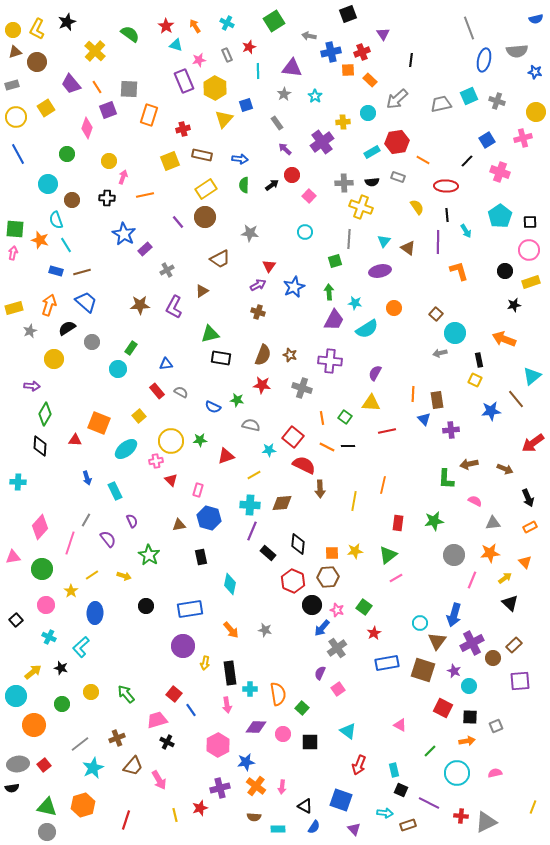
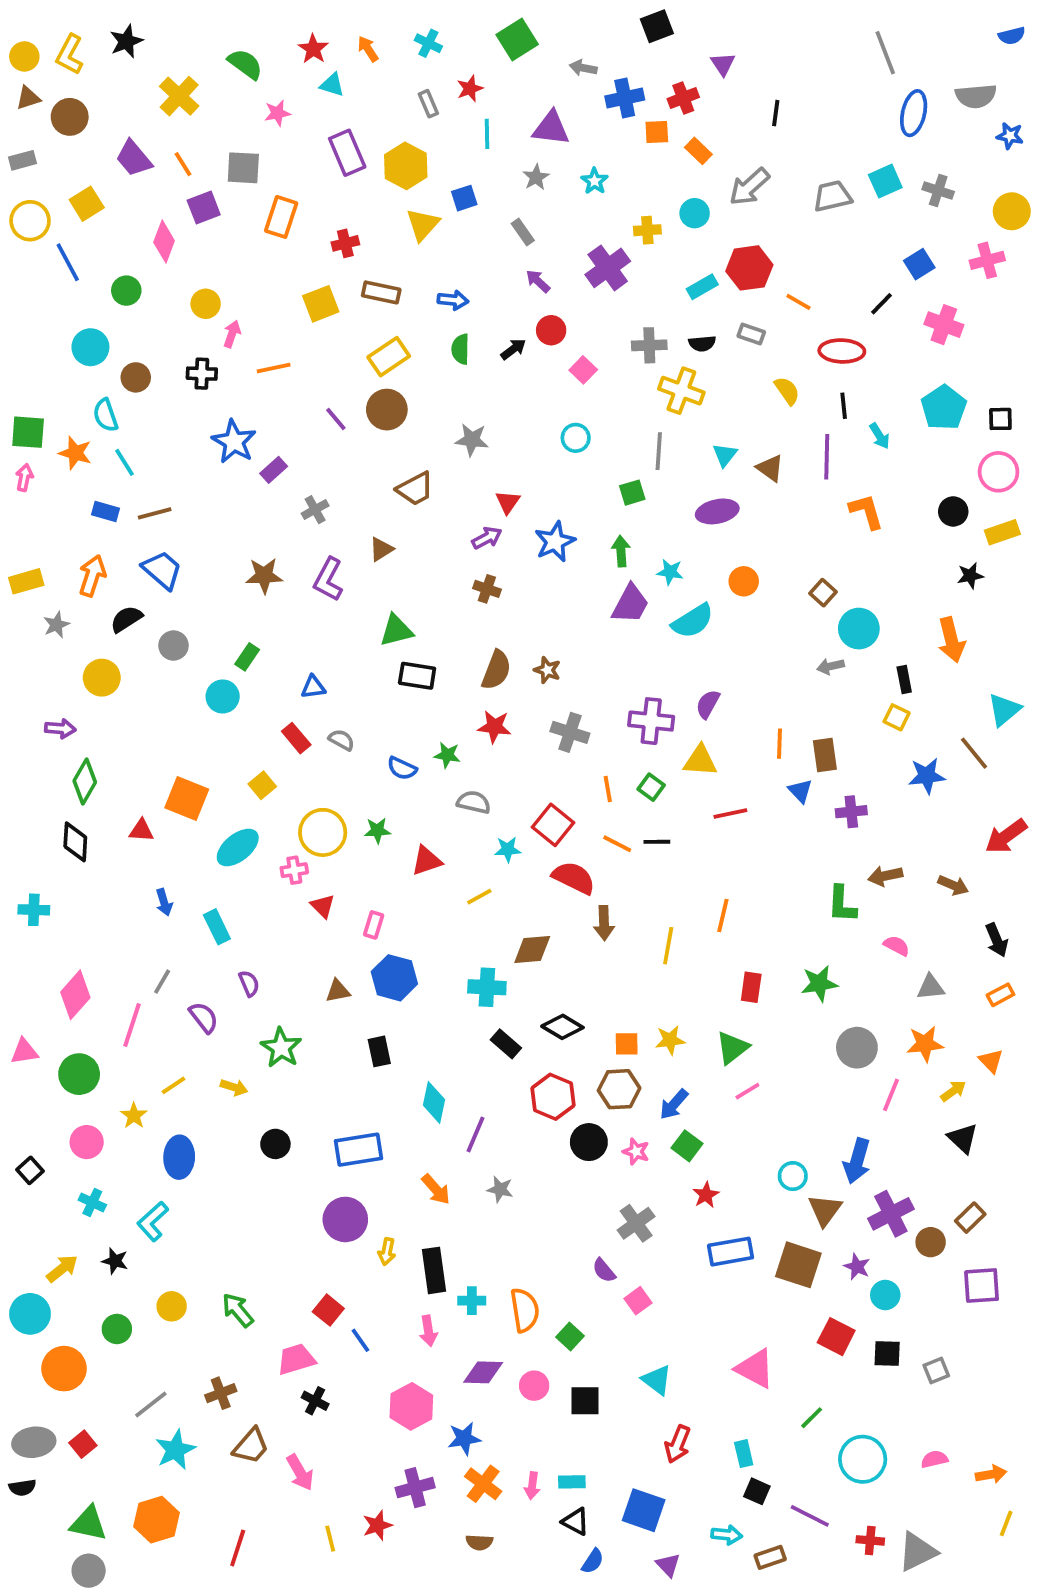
pink star: (199, 60) -> (277, 113), moved
blue line: (18, 154) -> (68, 262), moved
orange arrow: (504, 339) -> (951, 640), turned -125
purple cross: (330, 361) -> (651, 721), moved
cyan cross: (250, 505) -> (487, 987), moved
purple line: (252, 531) -> (476, 1135), moved
black diamond: (298, 544) -> (562, 1027), turned -65
blue arrow: (322, 628) -> (674, 1104), moved
purple semicircle: (320, 673) -> (604, 1270), turned -64
pink triangle: (400, 725) -> (755, 1369), size x1.6
orange arrow: (467, 741) -> (991, 1474), moved
cyan rectangle: (278, 829) -> (572, 1482), moved

